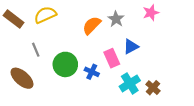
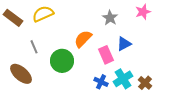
orange semicircle: (92, 25) -> (83, 39), moved
blue cross: (92, 72) -> (101, 82), moved

